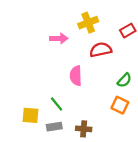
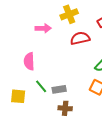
pink semicircle: (76, 76) -> (29, 61), moved
gray rectangle: (54, 127) -> (59, 89), moved

